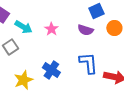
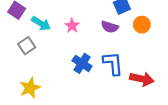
blue cross: (51, 70) -> (82, 63), moved
yellow star: (23, 80) -> (30, 88), moved

